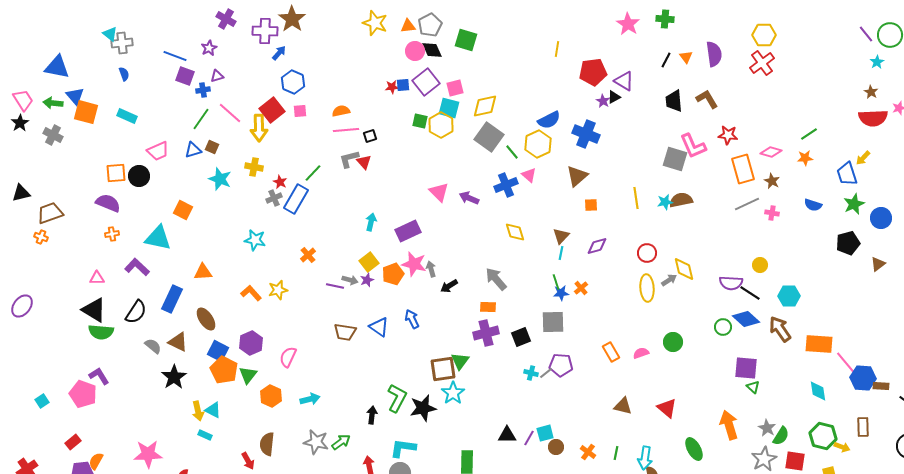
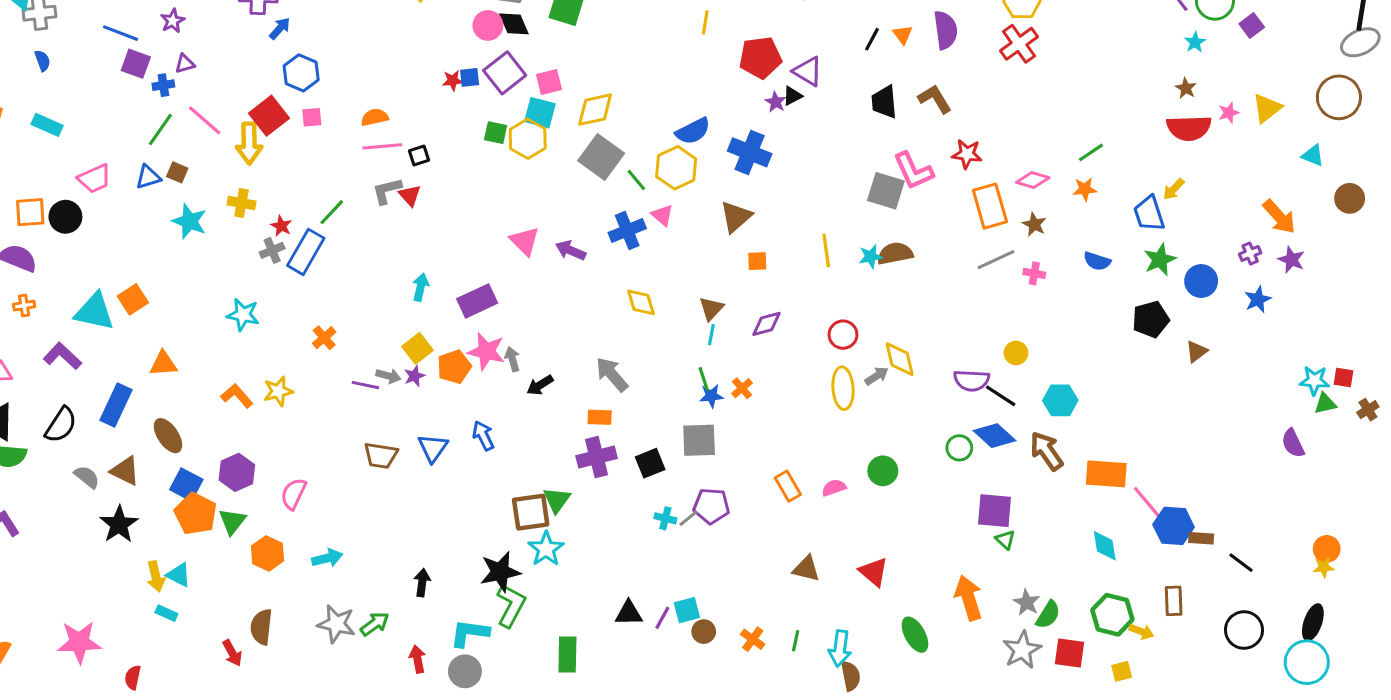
orange square: (183, 210) -> (133, 299), moved, turned 30
blue triangle: (379, 327) -> (433, 448), turned 30
green L-shape: (397, 398) -> (511, 606), moved

